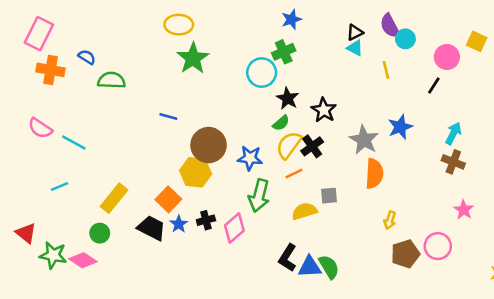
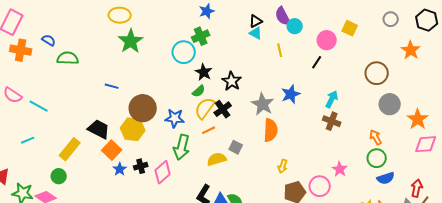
gray square: (329, 196) -> (236, 147), turned 32
pink star: (464, 210) -> (340, 169), moved
black trapezoid: (152, 228) -> (99, 129), moved

